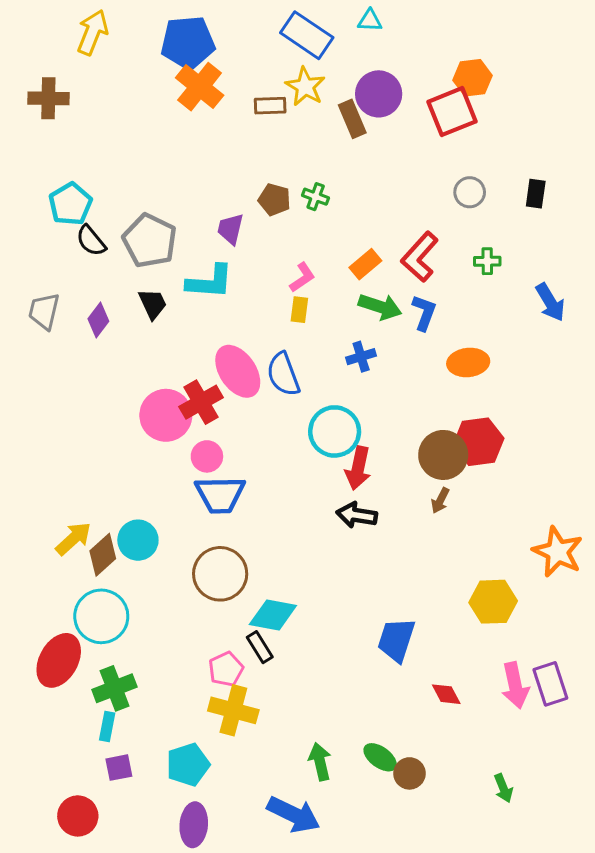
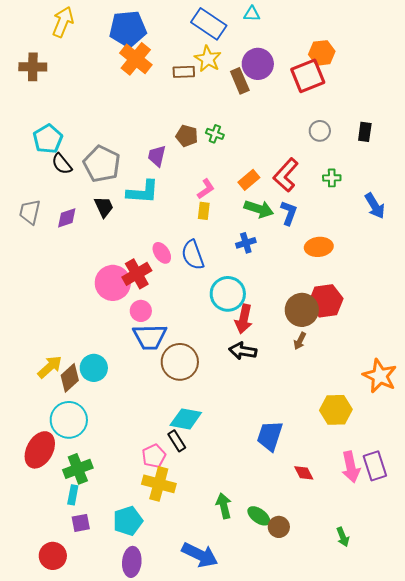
purple diamond: (98, 320) -> (67, 218), turned 35
pink ellipse: (238, 371) -> (162, 253), size x0.6
brown circle: (220, 574) -> (180, 362), moved
green arrow: (320, 762) -> (224, 506), moved

